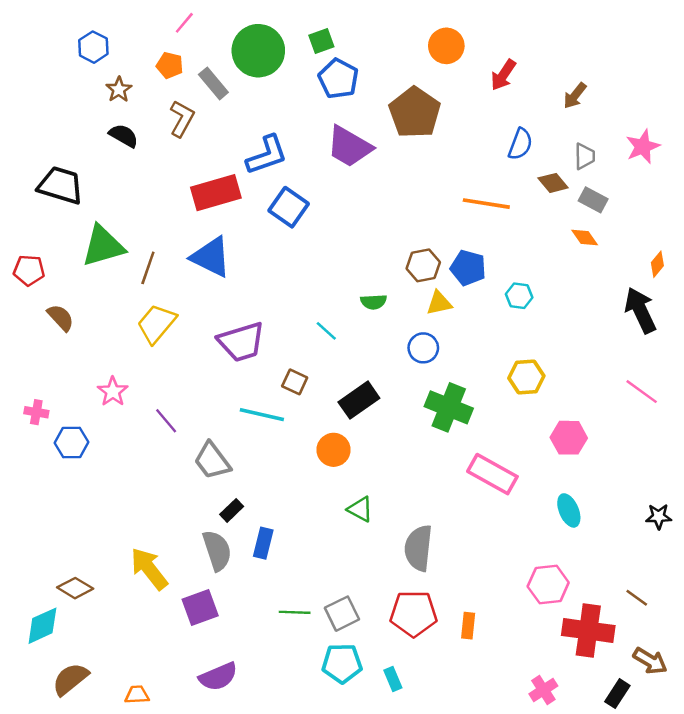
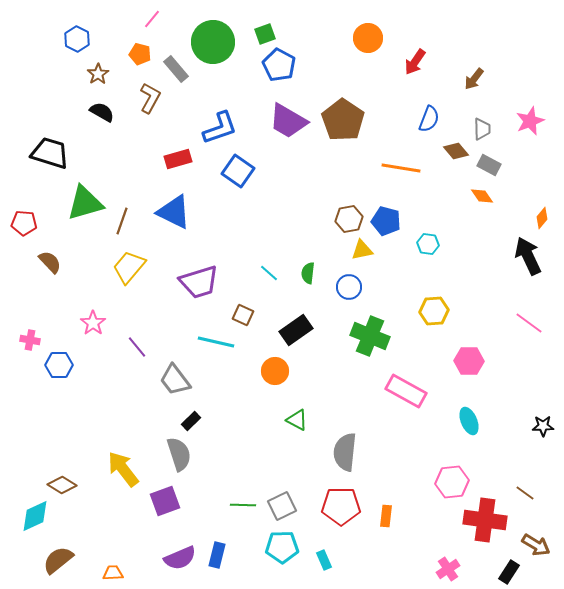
brown pentagon: (415, 113) -> (343, 120), moved
red rectangle: (216, 193) -> (178, 159), size x0.7
green semicircle: (374, 302) -> (308, 273), moved, turned 100
blue rectangle: (263, 543) -> (217, 555), moved

